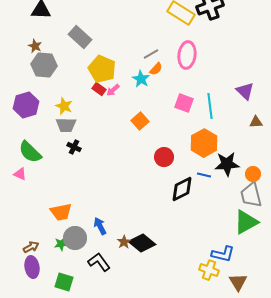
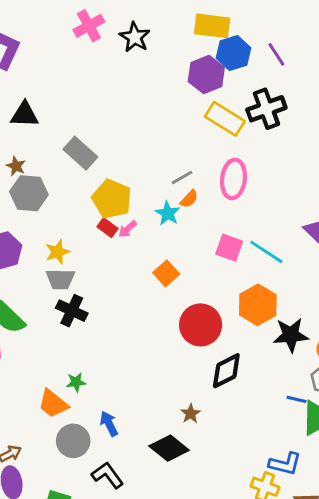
yellow star: (64, 106) -> (57, 252), turned 30
cyan line: (210, 106) -> (266, 252), turned -50
black cross: (74, 147) -> (72, 311), size x1.5
red circle: (164, 157) -> (201, 325), size x1.5
blue line: (204, 175) -> (296, 399), moved
orange trapezoid: (61, 212) -> (53, 404), turned 50
brown star: (124, 242) -> (191, 414), moved
green star: (61, 244) -> (76, 382), moved

